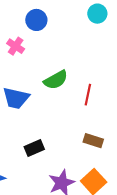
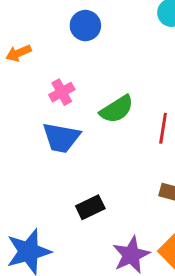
pink cross: (16, 46) -> (62, 92), moved, turned 30

